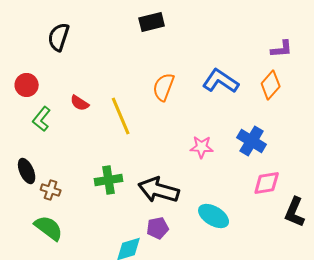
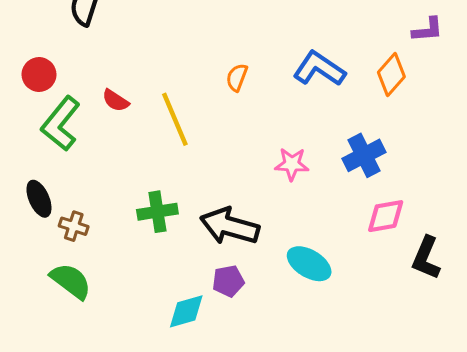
purple L-shape: (282, 49) -> (428, 30), moved
orange semicircle: (164, 87) -> (237, 77), size x0.7
green L-shape: (42, 119) -> (61, 124), size x1.5
blue cross: (252, 141) -> (364, 155), turned 32

